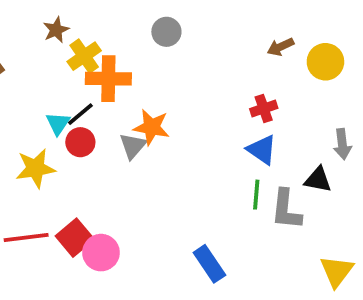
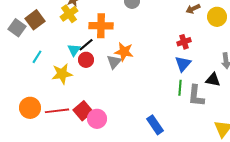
yellow cross: (84, 56) -> (69, 14), moved
blue triangle: (262, 150) -> (183, 64), turned 36

